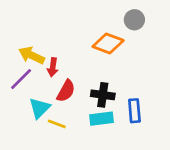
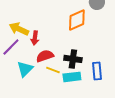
orange diamond: (108, 43) -> (77, 20), turned -45
red semicircle: (66, 91) -> (45, 56), turned -138
yellow line: (57, 124) -> (53, 70), moved

